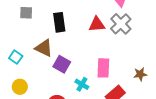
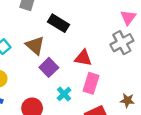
black rectangle: (59, 22) -> (58, 23), turned -66
red triangle: (97, 24) -> (83, 58), moved

